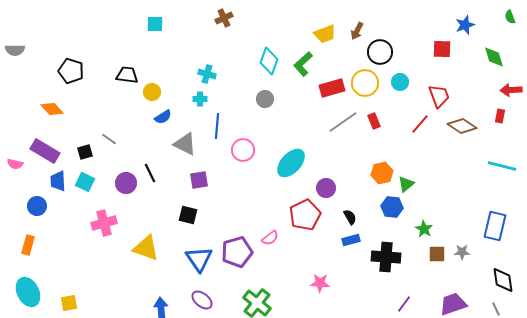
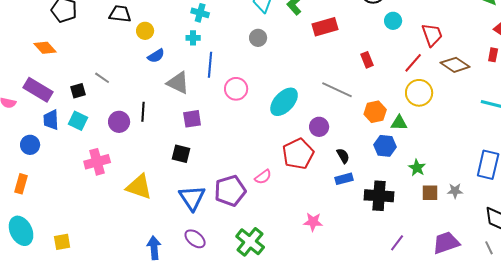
yellow circle: (365, 83) -> (419, 93), moved
gray line: (343, 122) -> (337, 90), moved, turned 60
black line: (150, 173) -> (143, 112), turned 30
green triangle: (406, 184) -> (399, 123), turned 42

